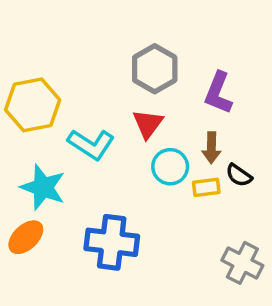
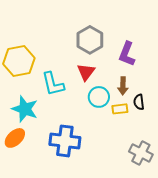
cyan L-shape: (91, 144) -> (53, 84), turned 44
black semicircle: (239, 175) -> (139, 102), turned 49

